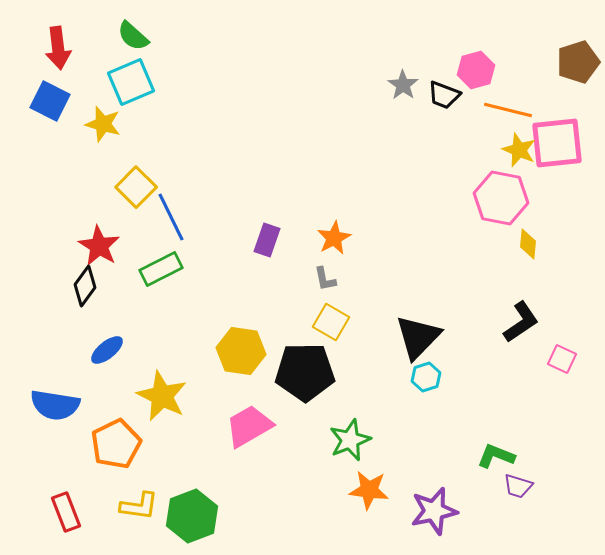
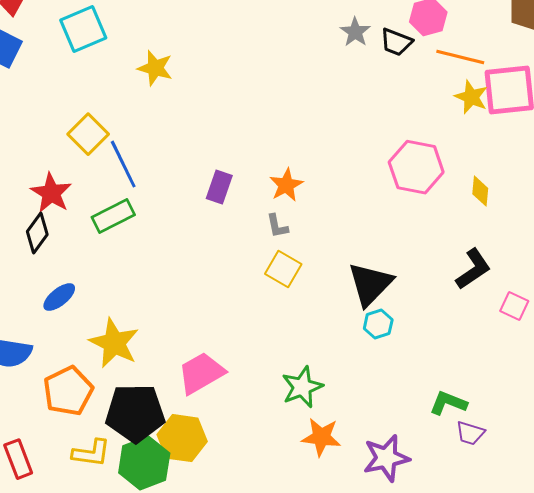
yellow star: (103, 124) -> (155, 68), moved
pink hexagon: (501, 198) -> (416, 167), moved
yellow hexagon: (241, 351) -> (182, 438), moved
black pentagon: (305, 372) -> (135, 413), moved

